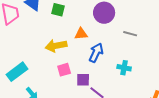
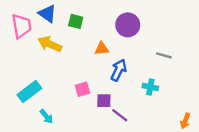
gray line: (130, 34) -> (164, 55), moved
yellow arrow: (56, 46) -> (50, 44), moved, turned 35

